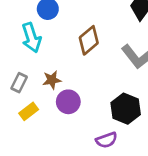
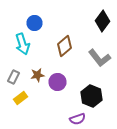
purple circle: (68, 102) -> (58, 82), moved

